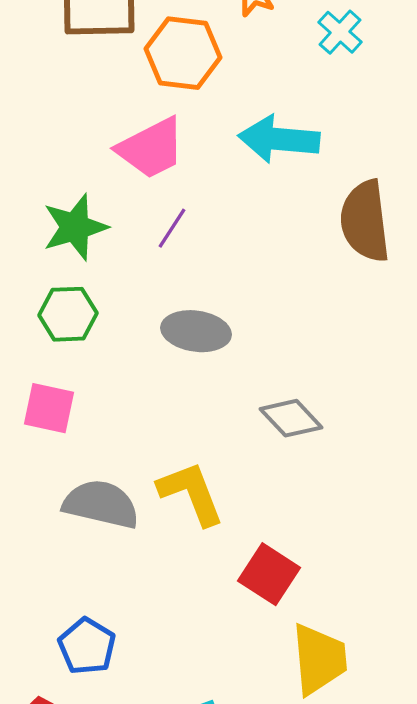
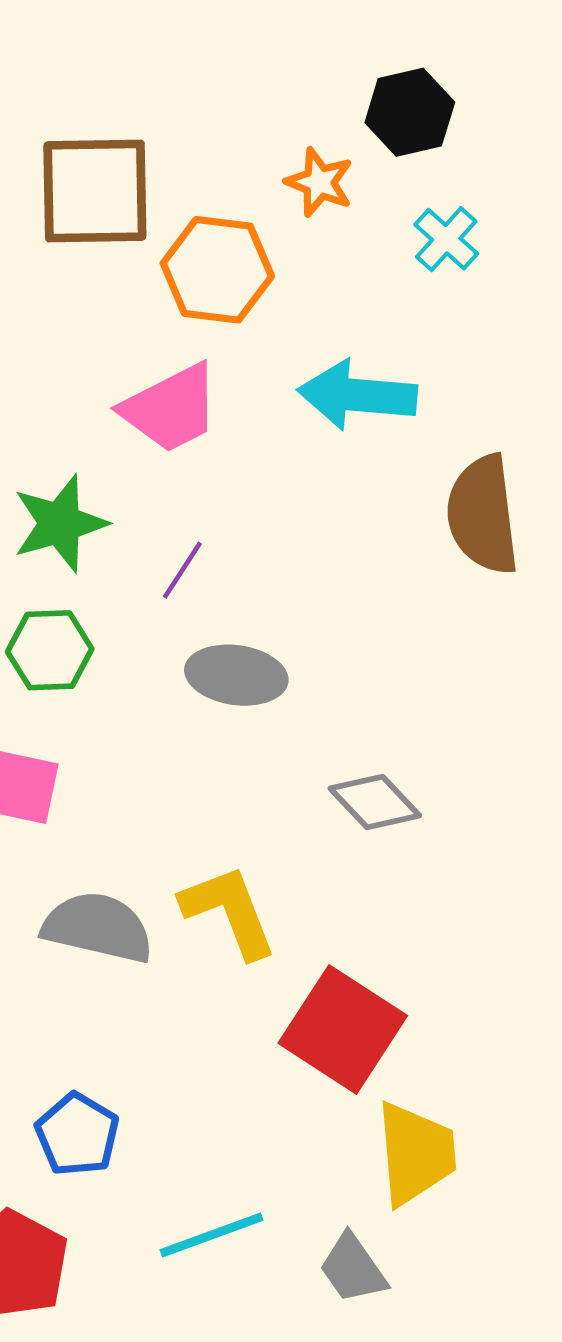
purple line: (172, 228) -> (182, 570), moved
red square: (269, 574) -> (343, 1029), size x1.4

